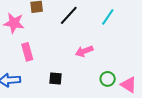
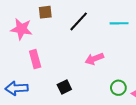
cyan line: (108, 17) -> (119, 23), turned 54
black square: (56, 79) -> (64, 87), turned -32

